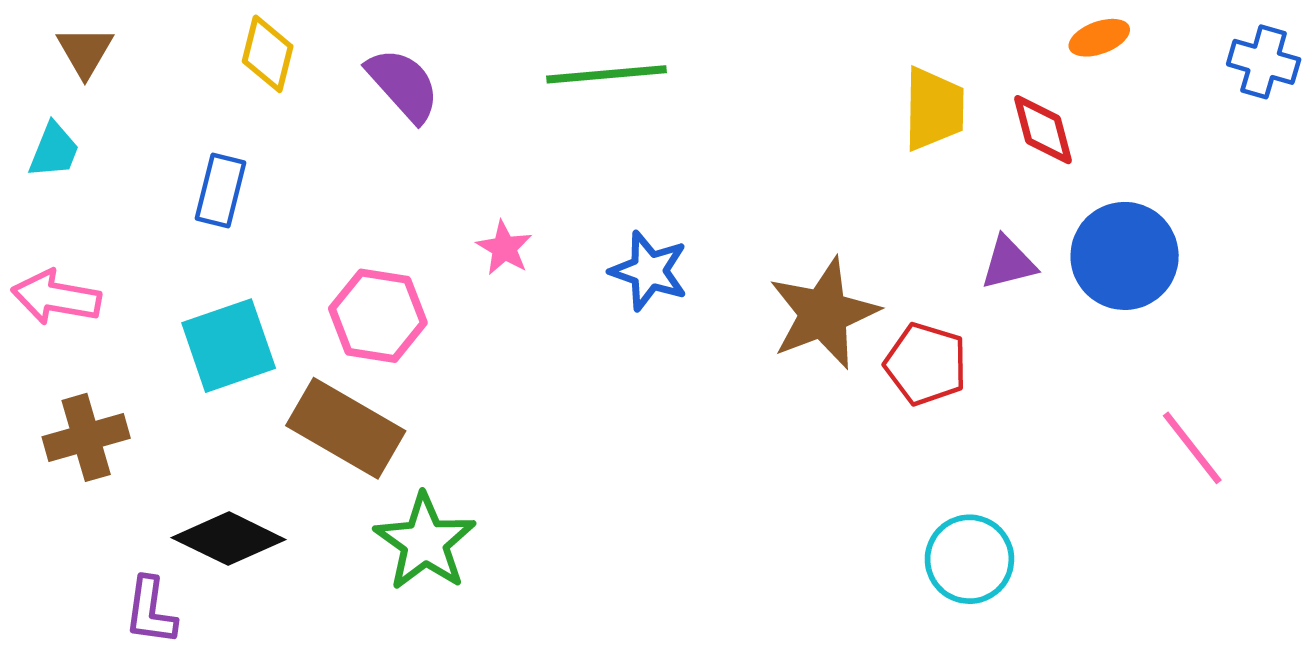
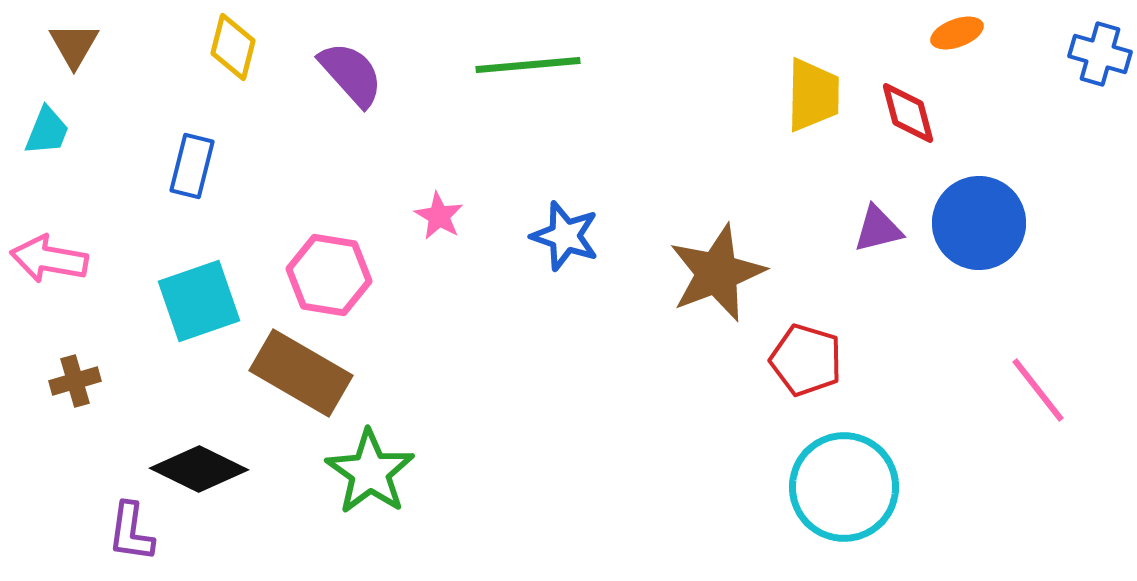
red pentagon: (926, 364) -> (806, 360), moved
brown cross: (86, 437) -> (75, 381), size x0.7
cyan circle: (969, 559) -> (844, 487), size x1.4

